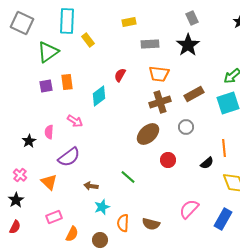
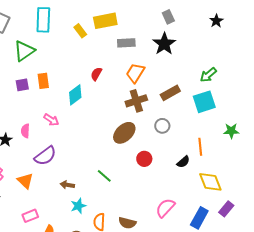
yellow rectangle: (129, 22) -> (105, 21), size x1.6
yellow rectangle: (88, 40) -> (80, 31), moved
orange trapezoid: (159, 74) -> (135, 73), turned 115

